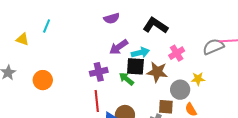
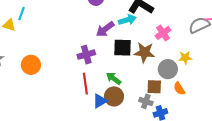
cyan line: (47, 26) -> (22, 14), moved
cyan arrow: (140, 53) -> (127, 20), moved
green arrow: (126, 79) -> (114, 78), moved

